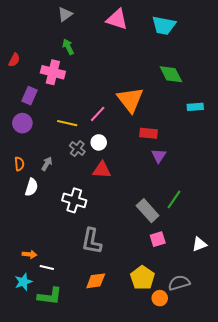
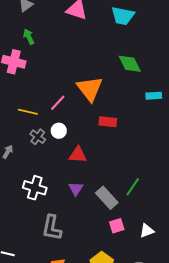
purple triangle: (159, 156) -> (76, 189), moved
red triangle: (102, 170) -> (78, 155), moved
white triangle: (199, 244) -> (147, 231), moved

